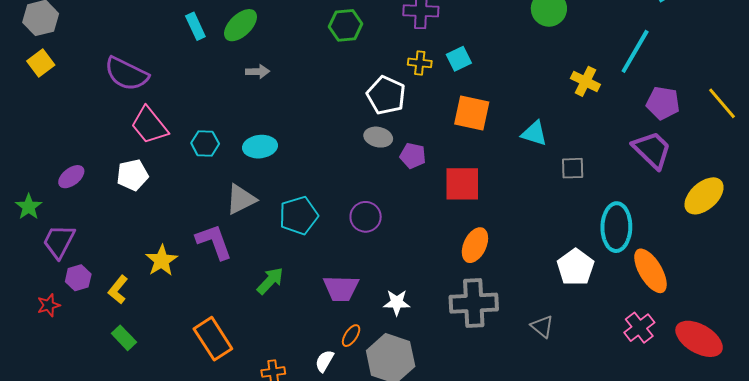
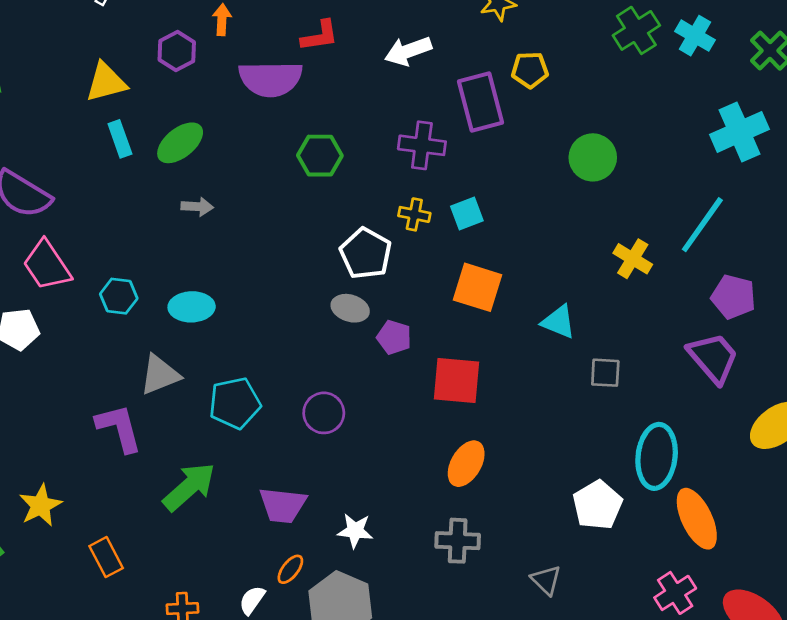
yellow star: (162, 261) -> (41, 505), moved
green arrow: (270, 281) -> (189, 487), size x1.4
gray cross: (474, 303) -> (458, 541), size x0.7
orange rectangle: (213, 339) -> (106, 557), size x0.7

